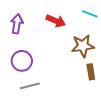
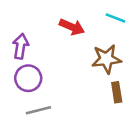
purple arrow: (17, 24) -> (21, 46), moved

